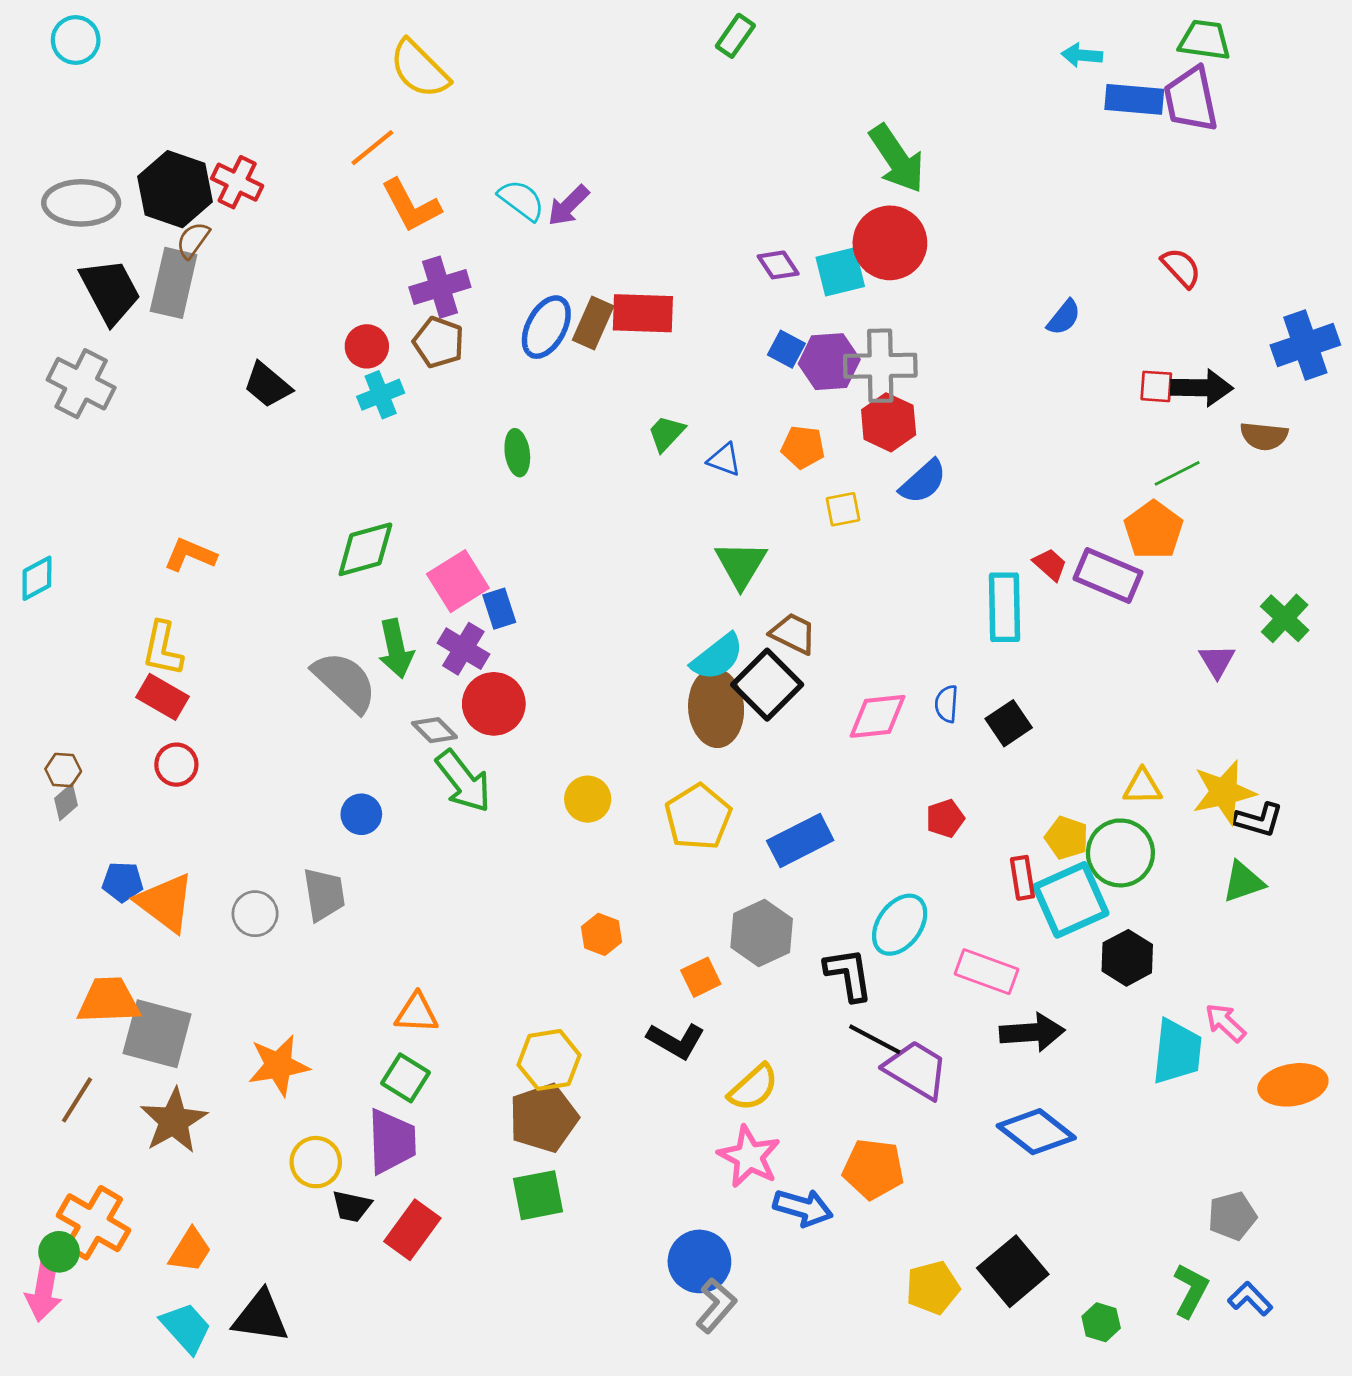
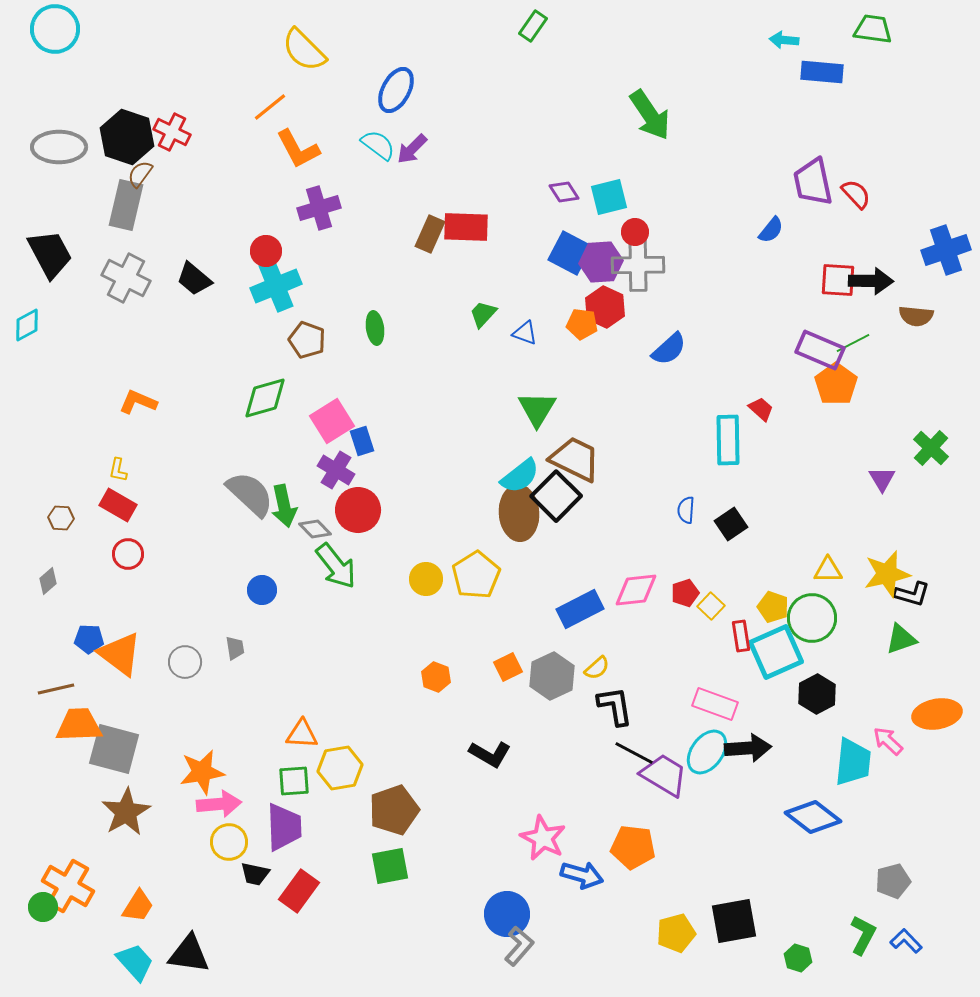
cyan circle: (76, 40) -> (55, 29), size x1.4
purple trapezoid: (1191, 99) -> (813, 182), moved
red circle: (890, 243) -> (635, 232), moved, size x0.5
black trapezoid: (110, 291) -> (50, 254), moved
blue ellipse: (546, 327) -> (396, 90), moved
brown pentagon: (439, 342) -> (307, 340), moved
blue square: (786, 349) -> (570, 253), size x1.6
gray cross: (81, 384) -> (126, 278), moved
red square: (1156, 386) -> (838, 280), size x1.4
cyan cross: (381, 395) -> (276, 286), size x1.5
red hexagon: (889, 422) -> (605, 307), moved
yellow square: (843, 509) -> (711, 606), moved, turned -36
purple rectangle: (1108, 576) -> (820, 350), moved
cyan diamond: (37, 578) -> (27, 325), moved
brown trapezoid: (793, 633) -> (575, 459), size x1.5
yellow L-shape: (163, 649) -> (118, 470), size x0.6
green arrow: (396, 649) -> (284, 506), moved
pink diamond: (878, 716) -> (636, 590), moved
brown hexagon: (63, 770) -> (61, 518), moved
yellow pentagon: (698, 817) -> (476, 575), moved
gray trapezoid: (324, 894) -> (235, 648), size x0.6
cyan ellipse: (900, 925) -> (707, 752), moved
orange square: (701, 977) -> (508, 667), moved
yellow hexagon: (549, 1060) -> (340, 768), moved
green square: (405, 1078) -> (294, 781), turned -36
orange ellipse: (1293, 1085) -> (937, 714), moved
yellow semicircle: (753, 1088) -> (597, 668), moved, size x0.7
brown line: (77, 1100) -> (56, 689), moved, turned 45
blue diamond: (1036, 1132) -> (813, 817), moved
black square: (1013, 1271) -> (734, 921), turned 30
pink arrow: (44, 1290) -> (219, 804), moved, turned -105

